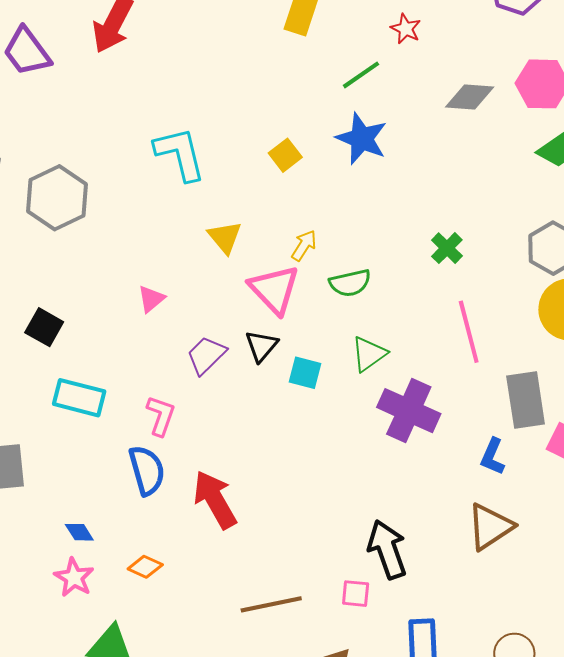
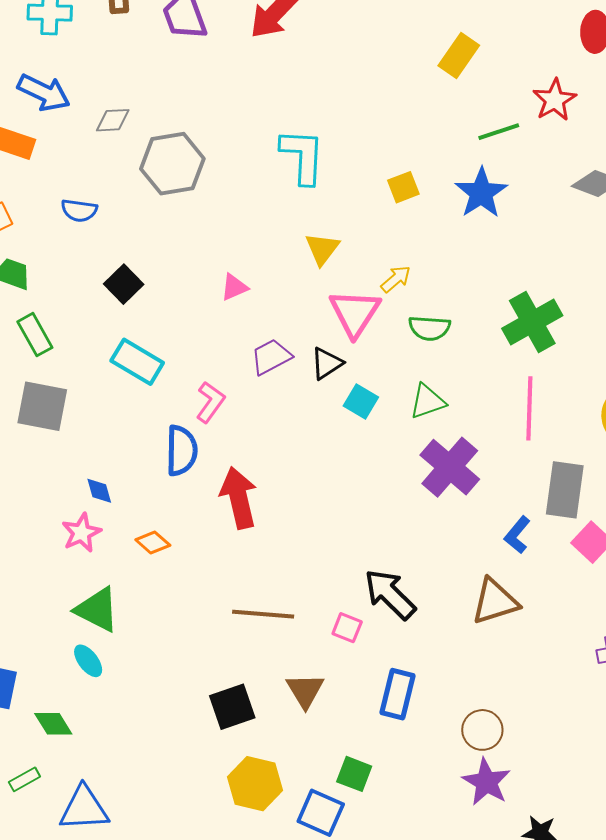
red star: (406, 29) -> (555, 100), size x1.4
green cross: (447, 248) -> (532, 322), size x1.8
black arrow: (387, 549) -> (390, 594), turned -42

